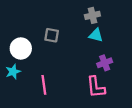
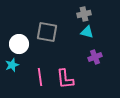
gray square: (52, 35) -> (47, 32), size x1.5
pink L-shape: (96, 87) -> (65, 79), moved

